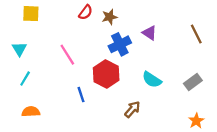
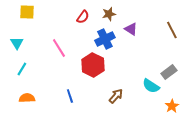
red semicircle: (86, 12) -> (83, 17), moved
brown star: (110, 17) -> (109, 14), moved
cyan semicircle: (152, 80) -> (151, 86), moved
blue line: (81, 95) -> (70, 96), moved

